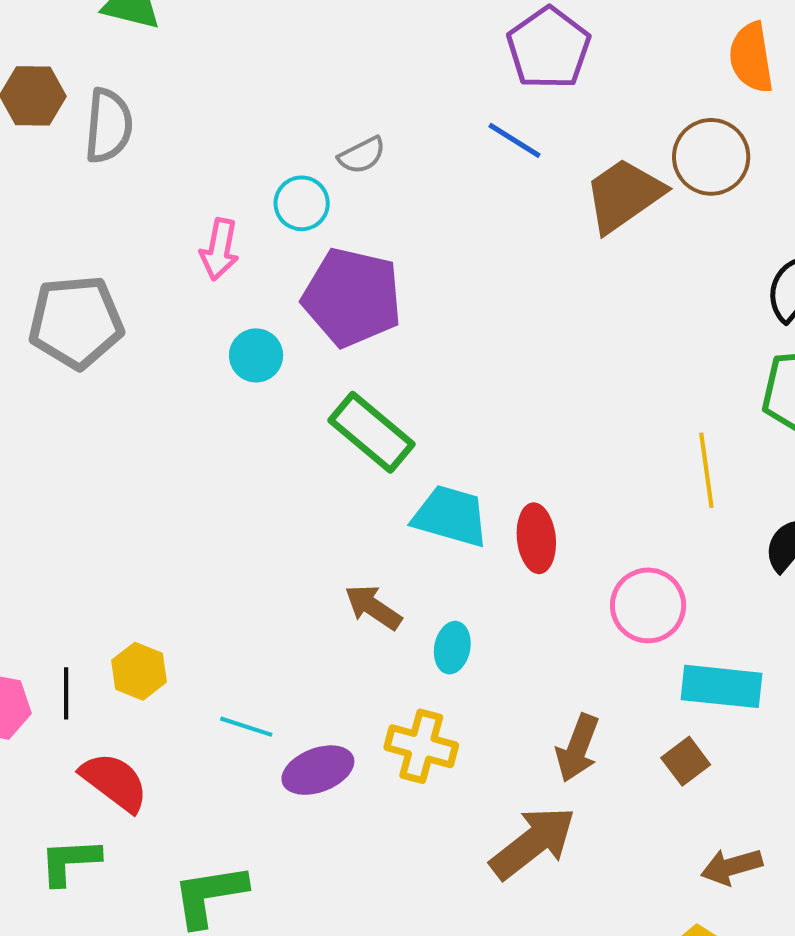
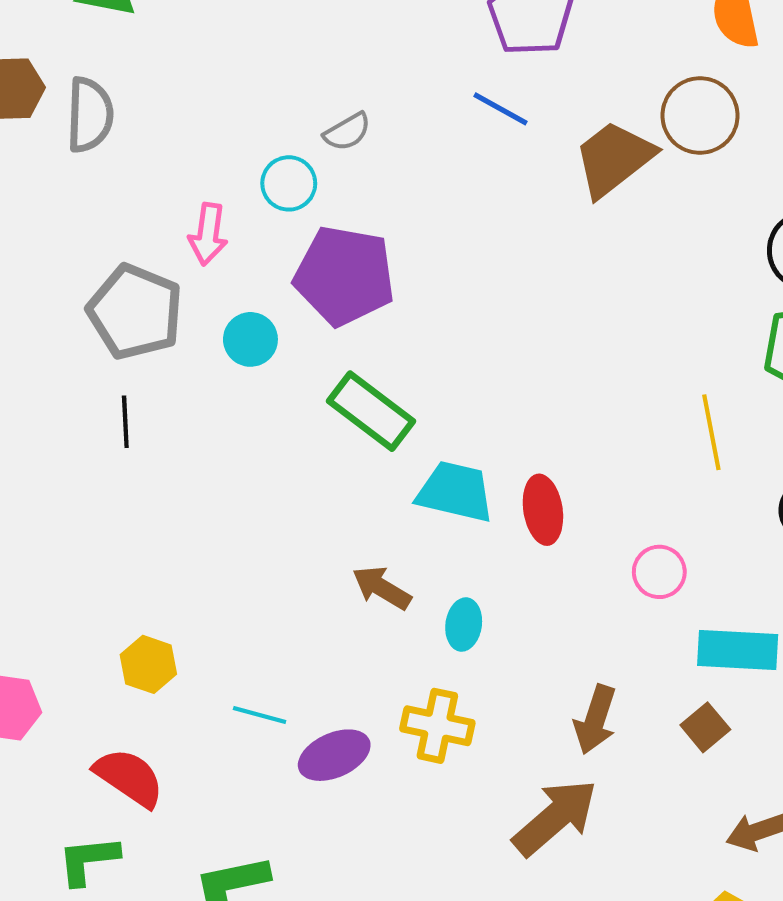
gray pentagon: (76, 322) -> (135, 312), moved, turned 30
pink circle: (648, 605) -> (659, 572), size x0.7
black line: (66, 693) -> (125, 422), moved

